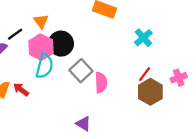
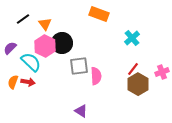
black line: (15, 34) -> (23, 19), moved
cyan semicircle: (44, 66) -> (31, 62), moved, turned -60
gray square: (81, 71) -> (79, 66), turned 36
red arrow: (21, 89) -> (28, 82), turned 152

